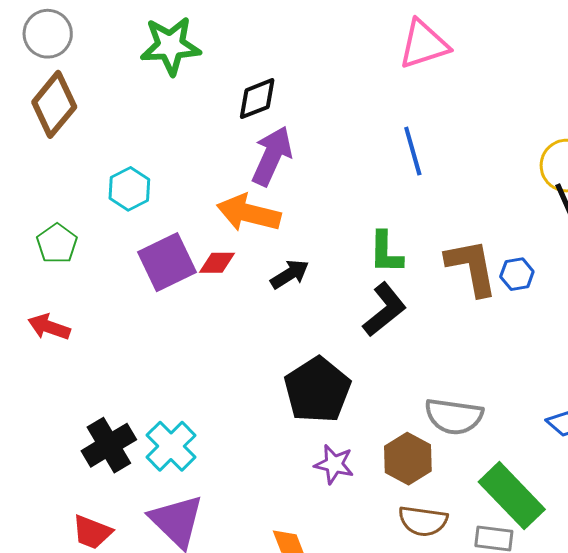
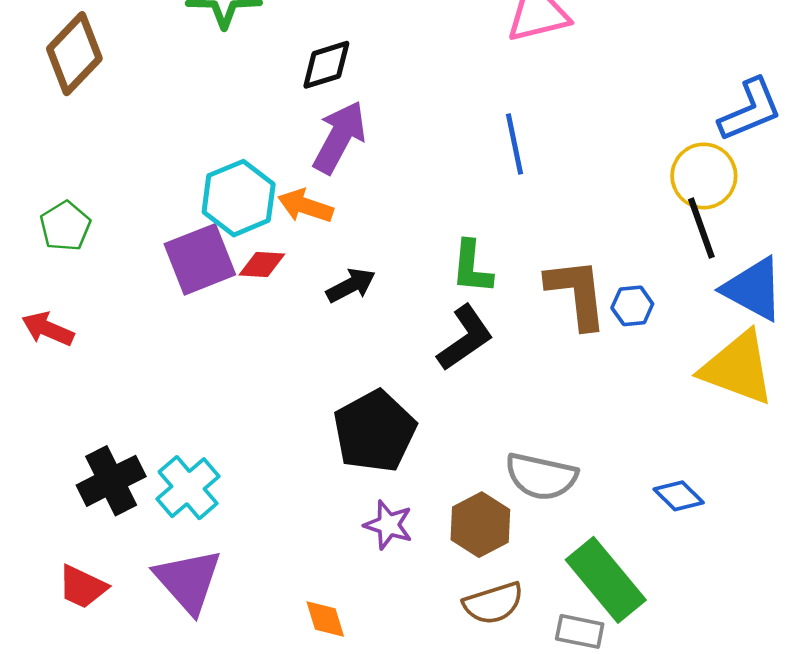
cyan hexagon: (129, 189) -> (239, 198), moved, size x1.4
orange arrow: (249, 213) -> (306, 206), size x0.7
brown semicircle: (423, 521) -> (493, 603), turned -30

